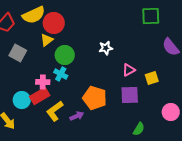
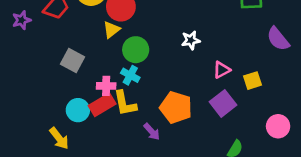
gray square: (18, 53) -> (73, 60), moved
purple square: (130, 95) -> (223, 103), turned -36
yellow L-shape: (55, 111) -> (125, 103), moved, turned -65
purple arrow: (77, 116) -> (152, 132), turned 72

